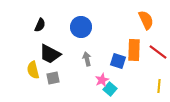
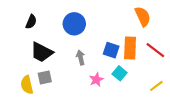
blue square: (118, 61) -> (111, 50), moved
yellow semicircle: (33, 70) -> (27, 85), moved
yellow line: (159, 86) -> (156, 86), turned 48
cyan square: (110, 89) -> (120, 73), moved

